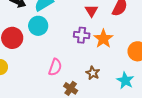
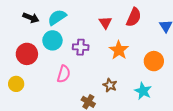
purple cross: (82, 35) -> (81, 47), moved
pink semicircle: (55, 67) -> (64, 74), moved

